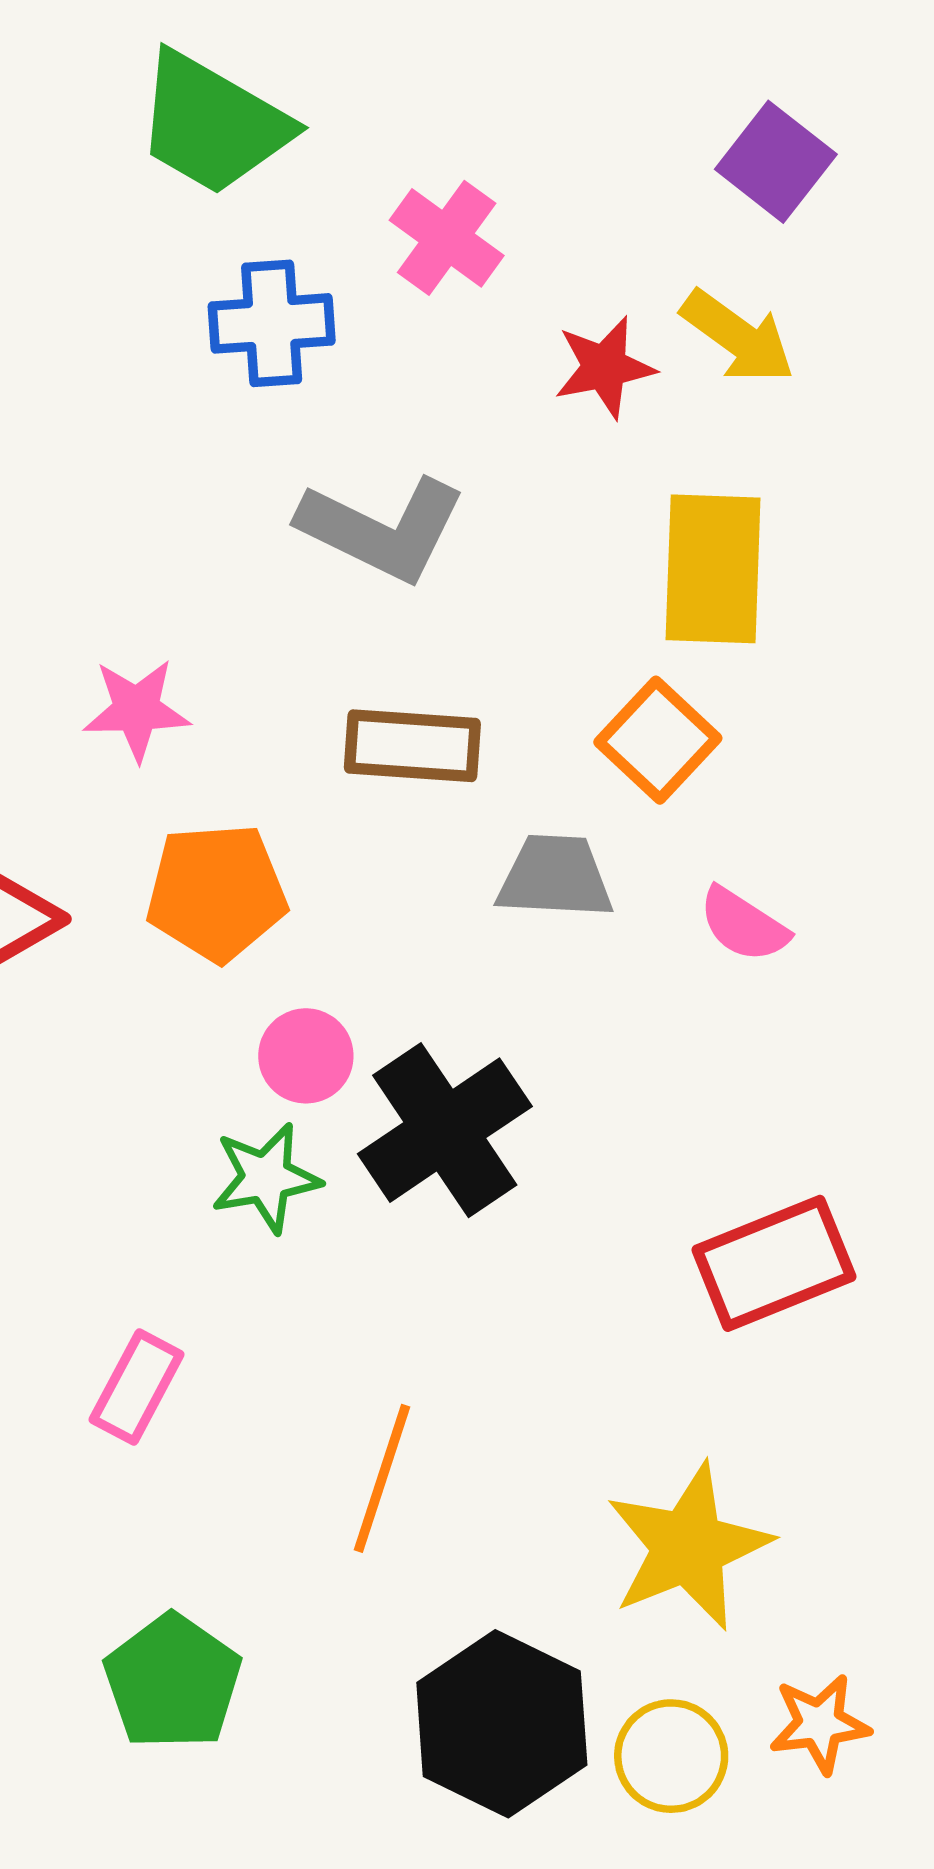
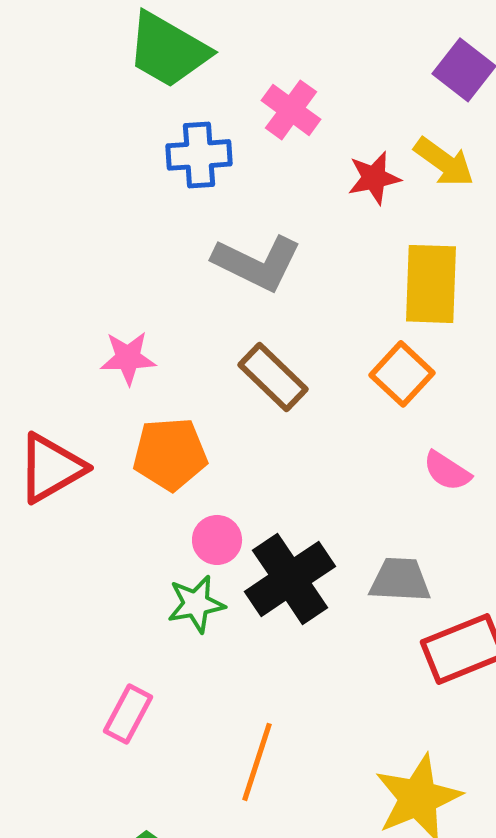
brown rectangle: (412, 746) -> (273, 377), turned 40
gray trapezoid: (555, 877) -> (400, 580), moved

